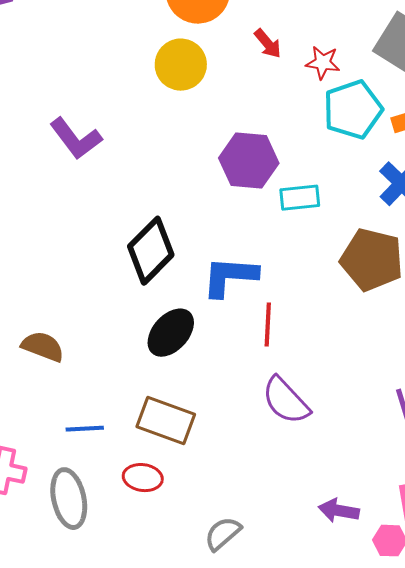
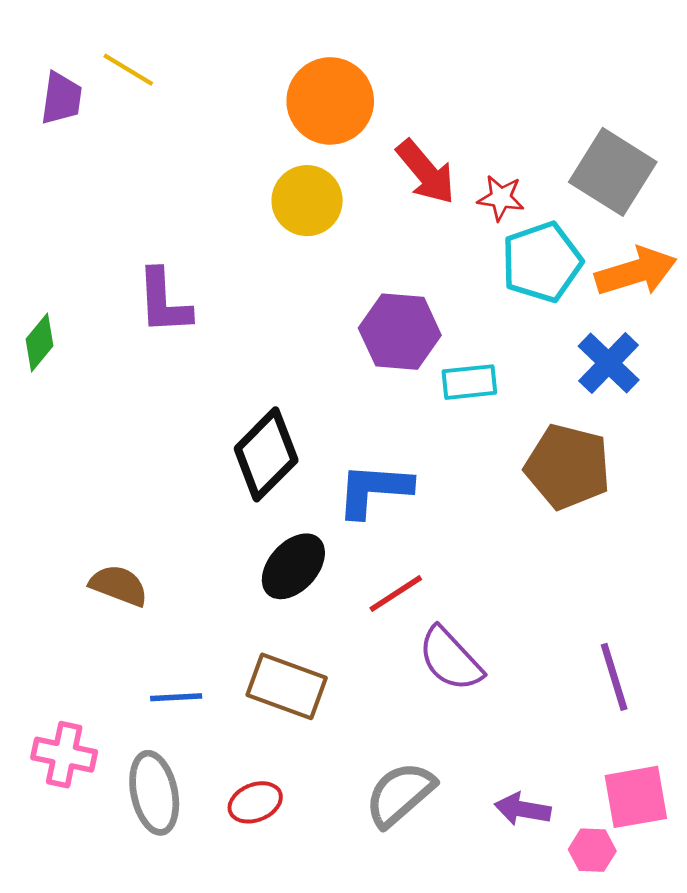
red arrow: (268, 44) -> (426, 172), size x1.6
purple L-shape: (76, 139) -> (164, 302), turned 34
red line: (268, 325) -> (396, 594), moved, turned 54
red ellipse: (143, 478) -> (255, 802), moved, turned -30
gray semicircle: (223, 534) -> (400, 794), moved, size x1.4

